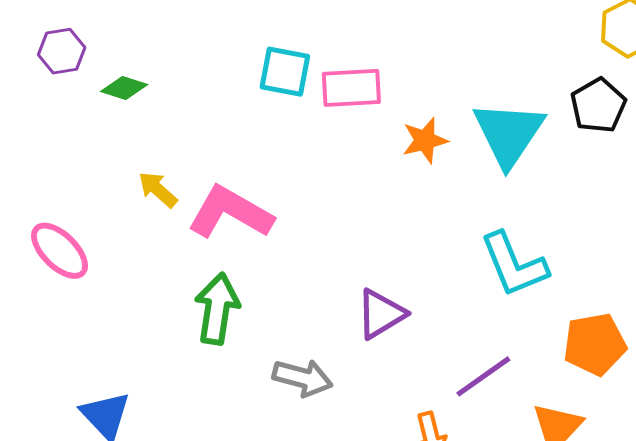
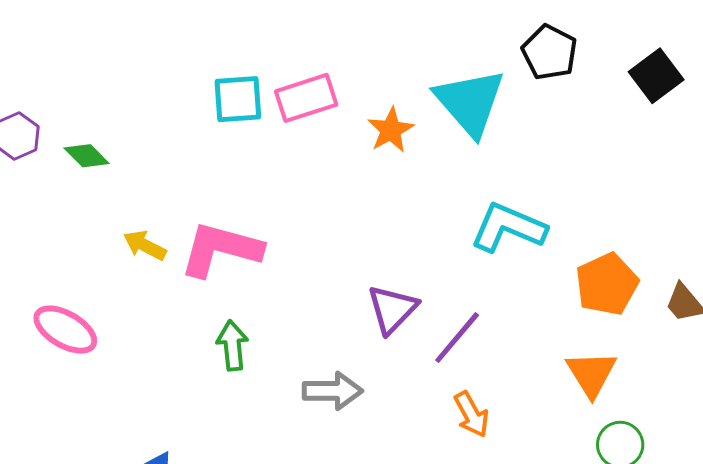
green diamond: (124, 88) -> (87, 156), turned 42
cyan L-shape: (514, 265) -> (508, 228), turned 150
green arrow: (217, 309) -> (232, 346), size x0.7
purple line: (483, 376) -> (457, 338), moved

